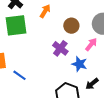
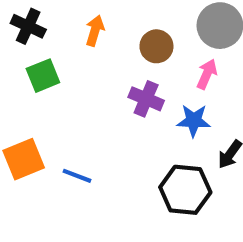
green square: (16, 25) -> (43, 76), size x0.7

